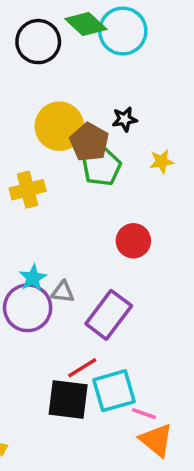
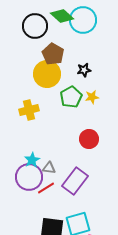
brown pentagon: (89, 142) -> (53, 54), moved
yellow star: (162, 161) -> (92, 97), moved
red line: (82, 368) -> (46, 188), moved

